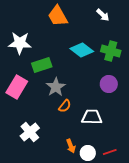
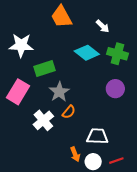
white arrow: (103, 15) -> (103, 26), moved
white trapezoid: (92, 117) -> (97, 136), moved
white cross: (30, 132) -> (43, 120), moved

